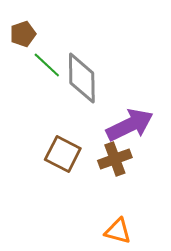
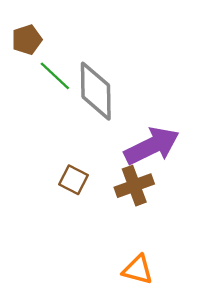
brown square: (63, 154) -> (74, 180), size x0.7

